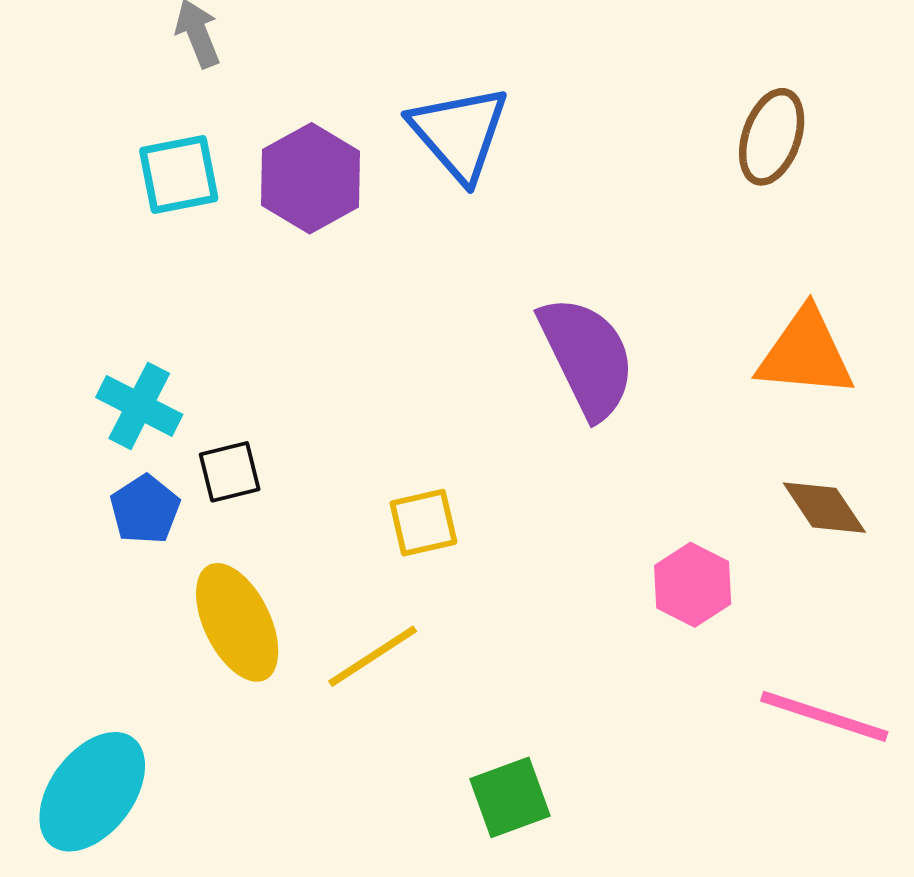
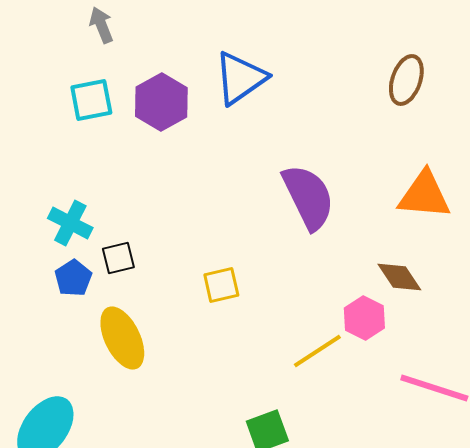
blue triangle: (459, 133) -> (240, 78), turned 36
brown diamond: (824, 508) -> (399, 277), moved
yellow line: (373, 656) -> (317, 351), moved

